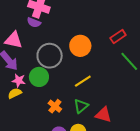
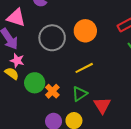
green circle: (39, 77) -> (35, 83), moved
yellow semicircle: (15, 93) -> (12, 73), turned 56
red triangle: (103, 115) -> (102, 105), turned 36

